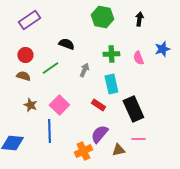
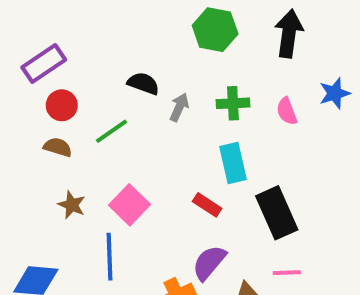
black arrow: (139, 19) -> (289, 34), size x1.6
purple rectangle: (29, 20) -> (44, 63), moved
gray arrow: (84, 70) -> (179, 107), moved

